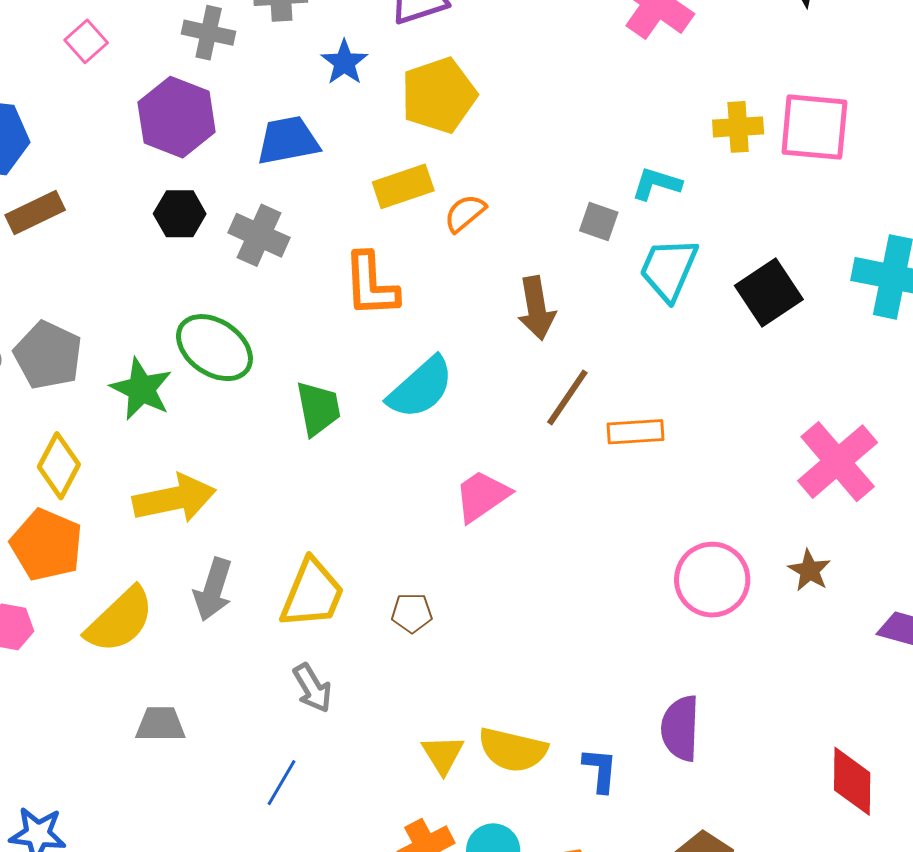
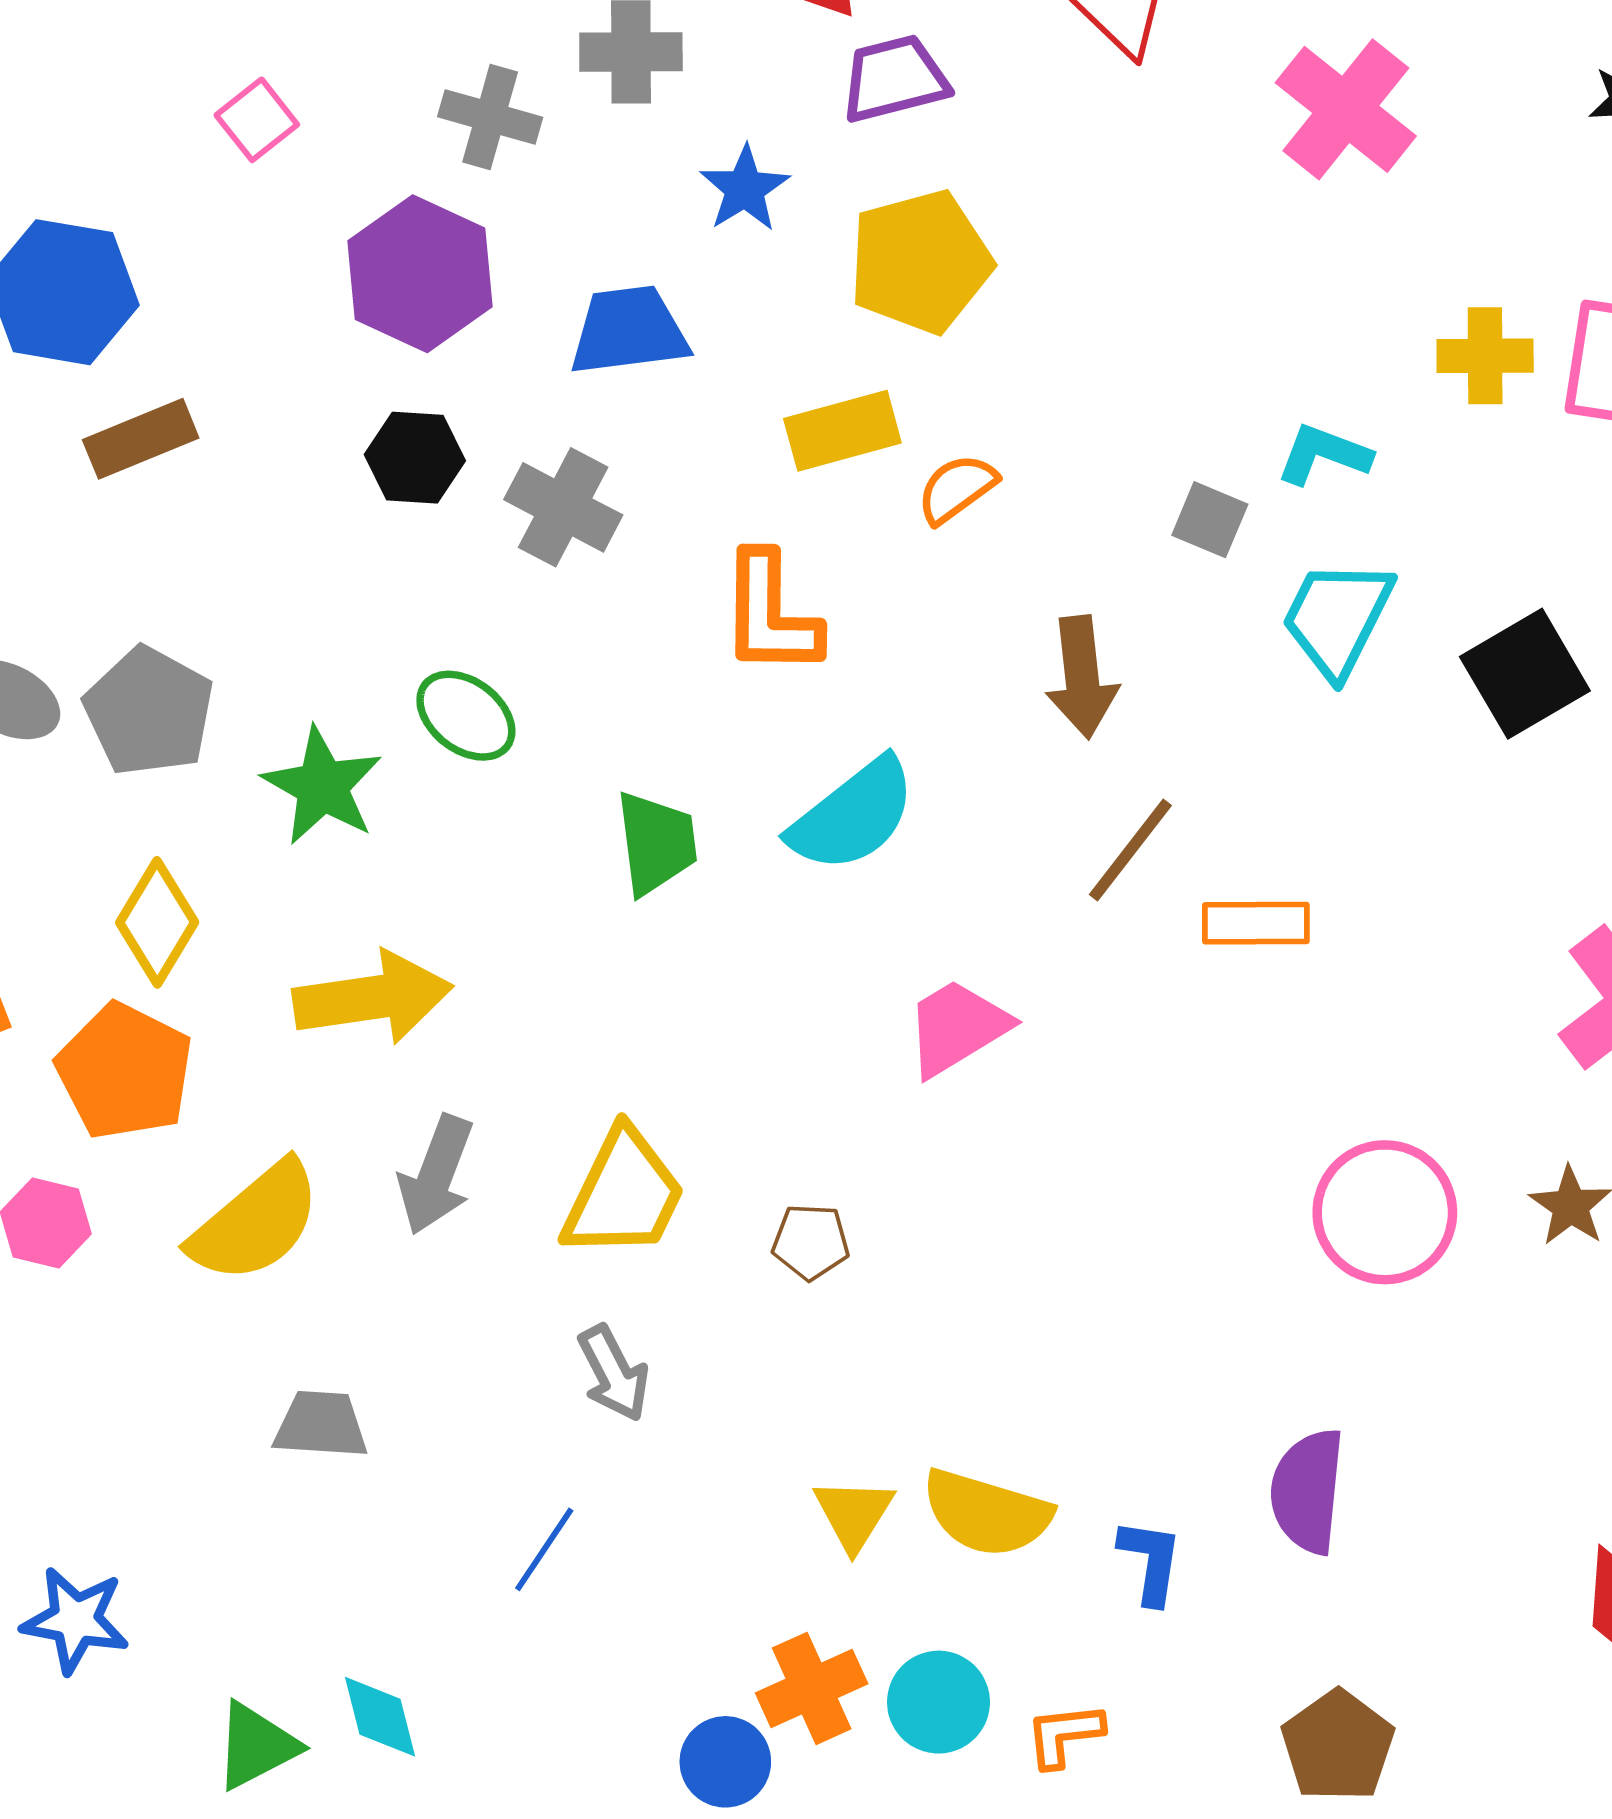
green ellipse: (214, 348) -> (466, 716), size x0.7

